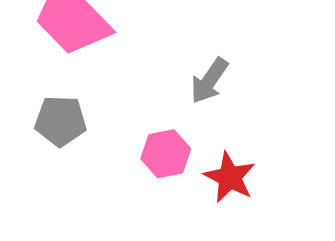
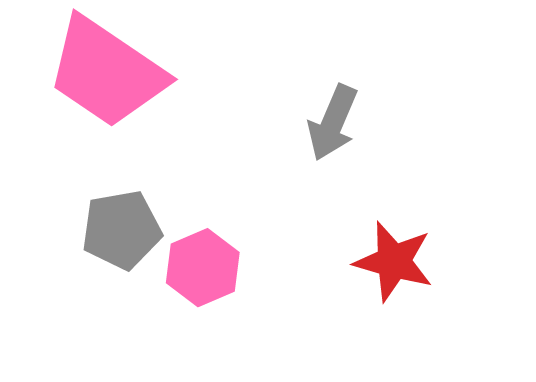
pink hexagon: (166, 154) -> (203, 268), moved

